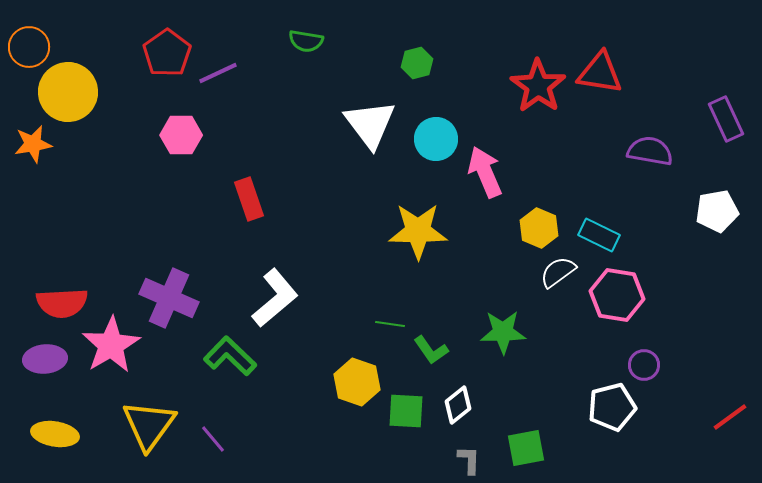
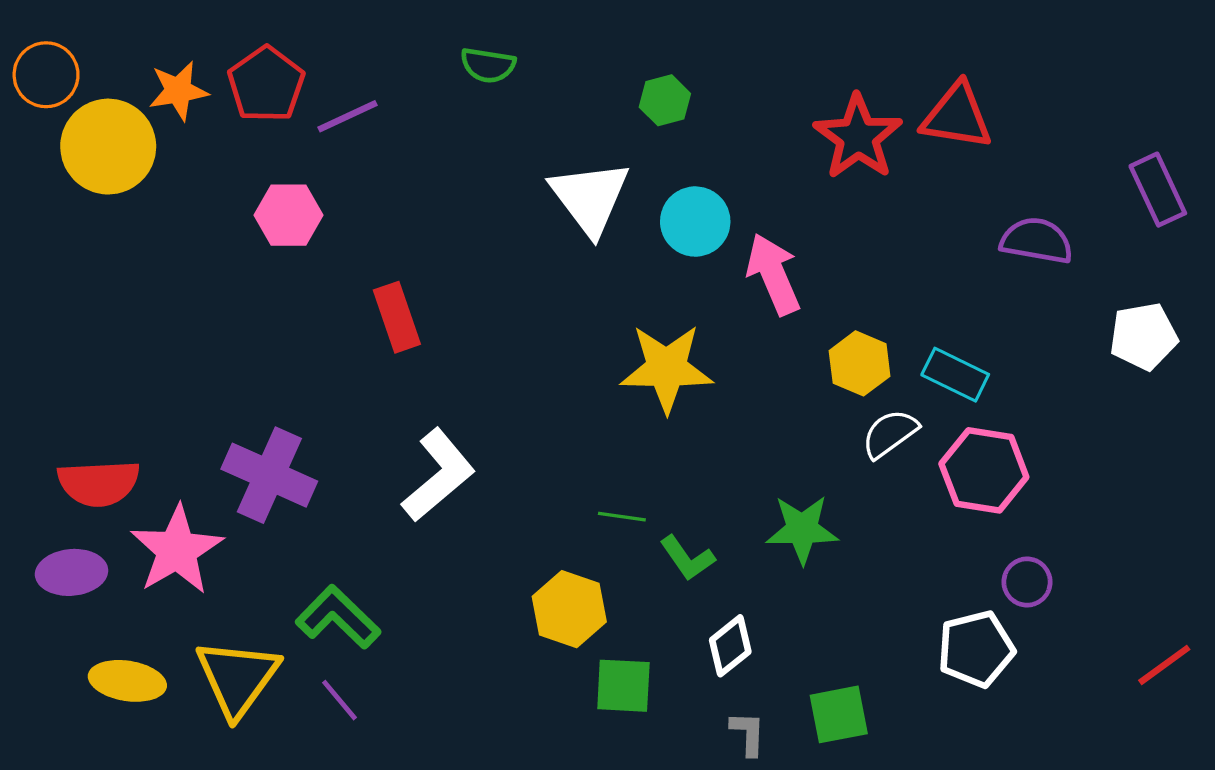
orange star: (33, 144) -> (178, 91), moved
green L-shape: (230, 356) -> (338, 617), moved
green square: (406, 411) -> (623, 686), moved
yellow ellipse: (55, 434) -> (127, 681), moved

